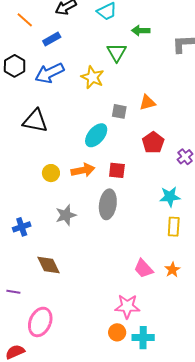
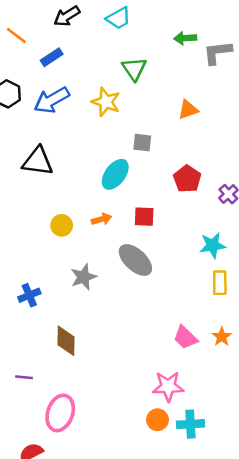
green arrow: (141, 31) -> (185, 38), moved
orange triangle: (147, 103) -> (188, 110), moved
orange arrow: (83, 170) -> (102, 219), size x0.7
gray ellipse: (108, 204) -> (135, 260), turned -52
brown diamond: (48, 265) -> (66, 341), turned 30

